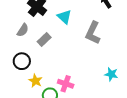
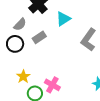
cyan triangle: (64, 17) -> (63, 19), turned 35
black circle: (22, 61) -> (15, 44), moved

